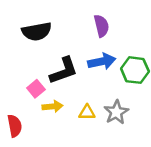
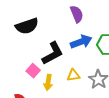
yellow arrow: (53, 106) -> (48, 82), turned 112
yellow triangle: (87, 112) -> (73, 75), moved

